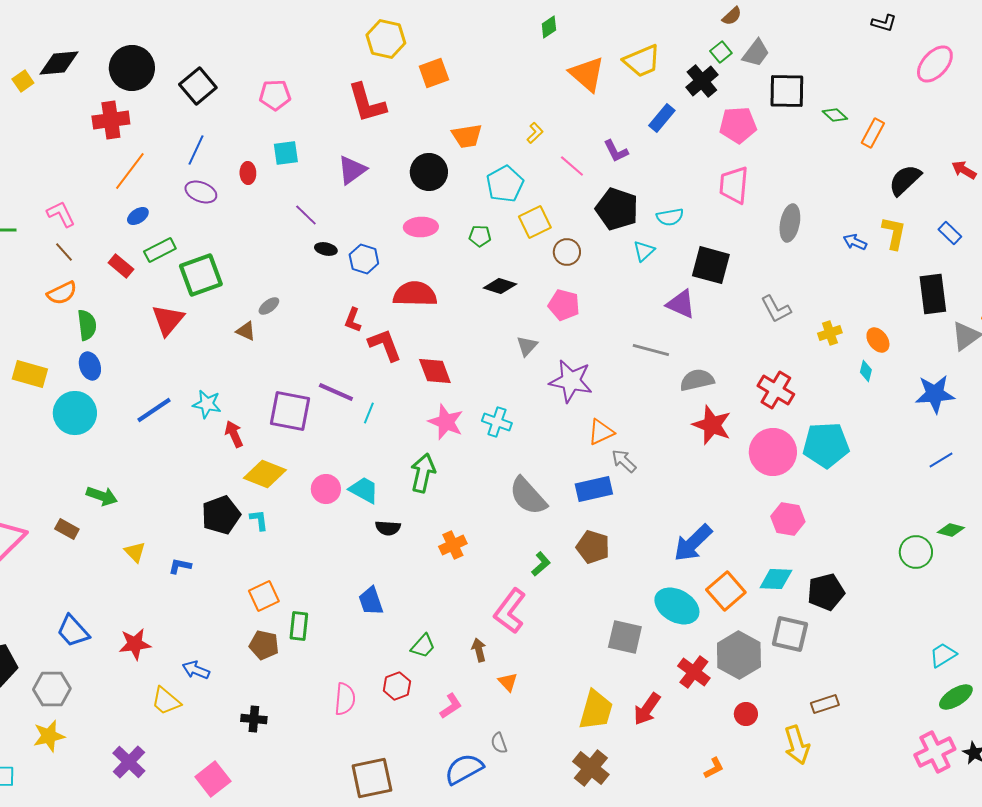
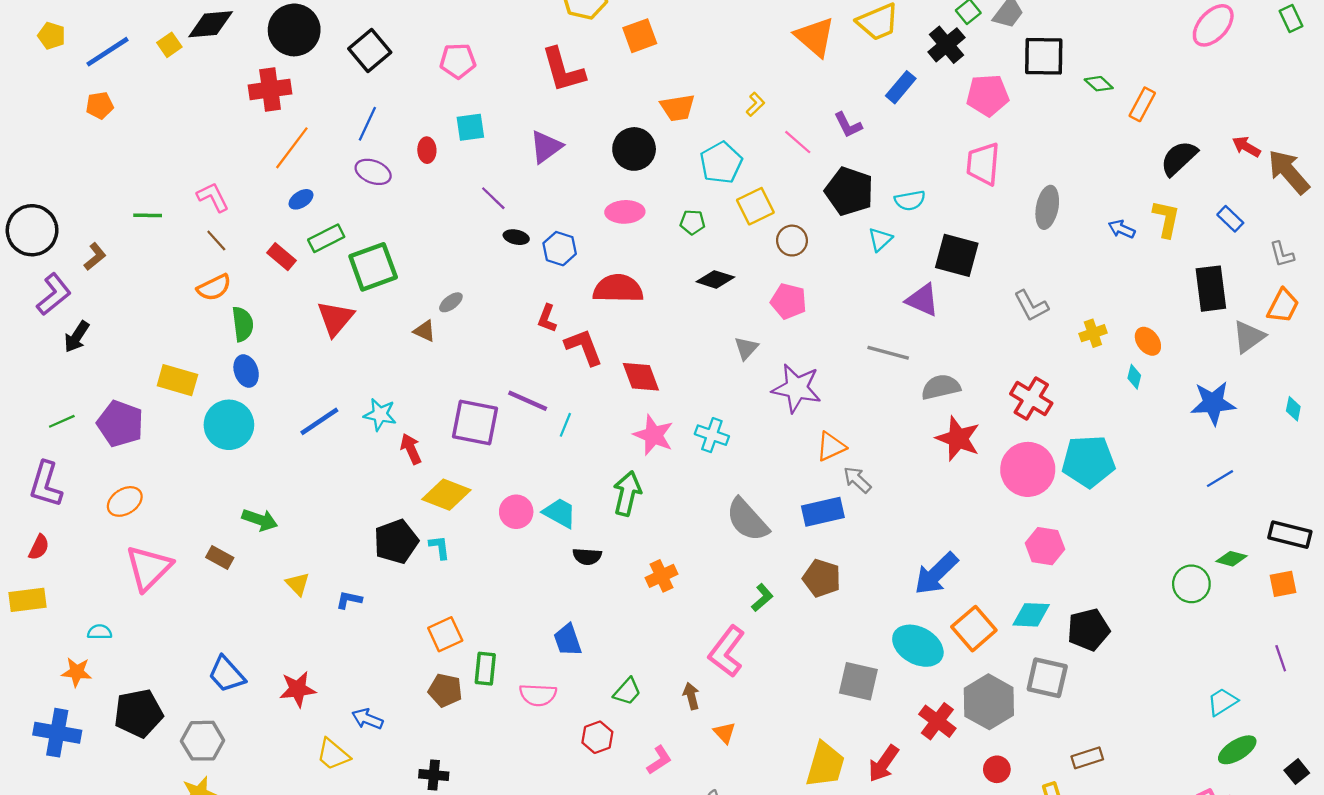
pink semicircle: (345, 699) -> (538, 695), moved, turned 88

